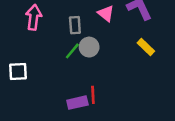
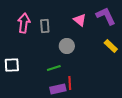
gray rectangle: (75, 25) -> (45, 26), moved
green line: (72, 51) -> (54, 68), moved, turned 32

